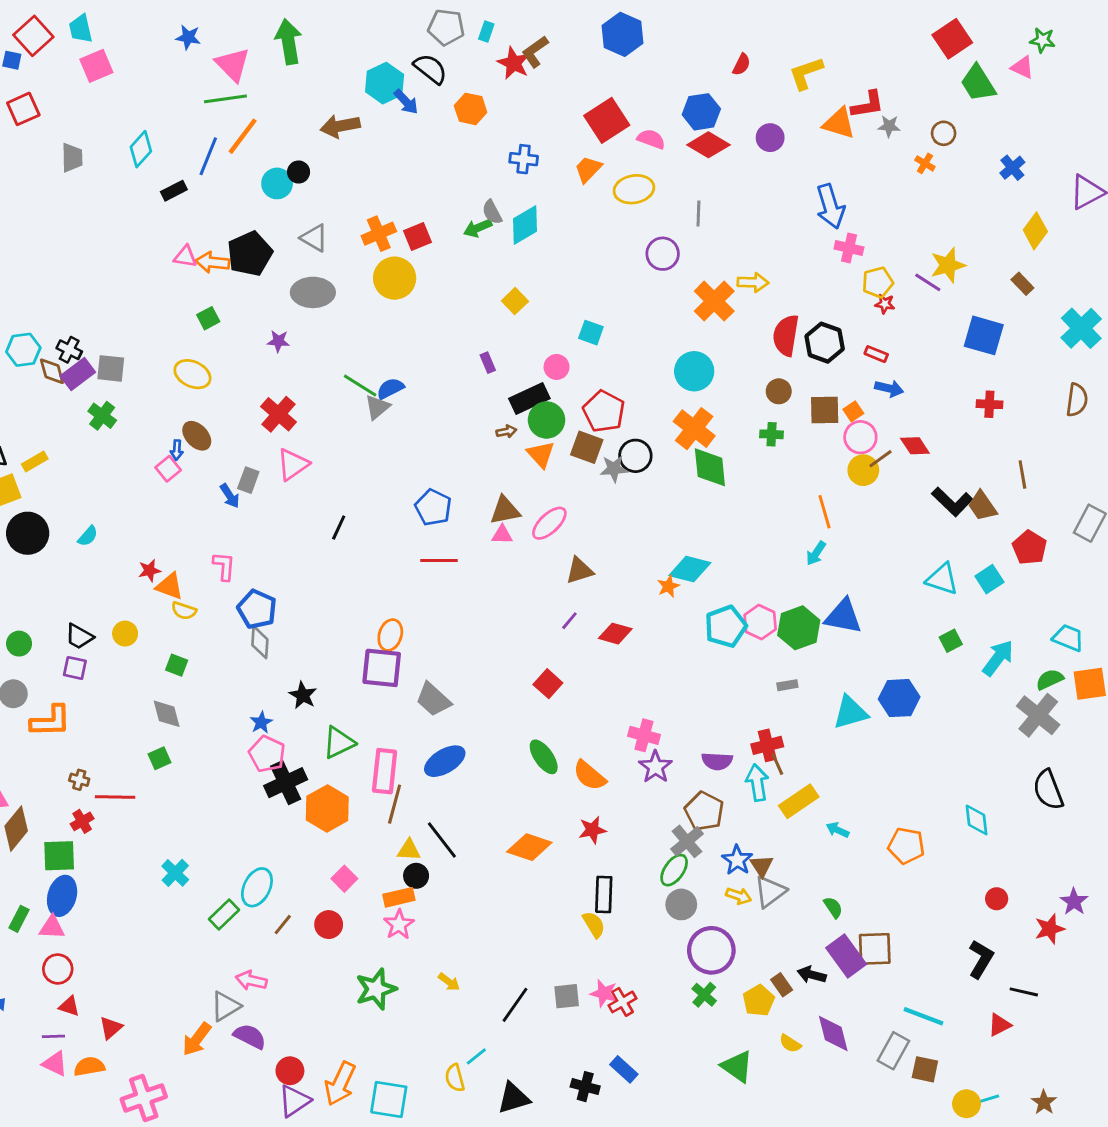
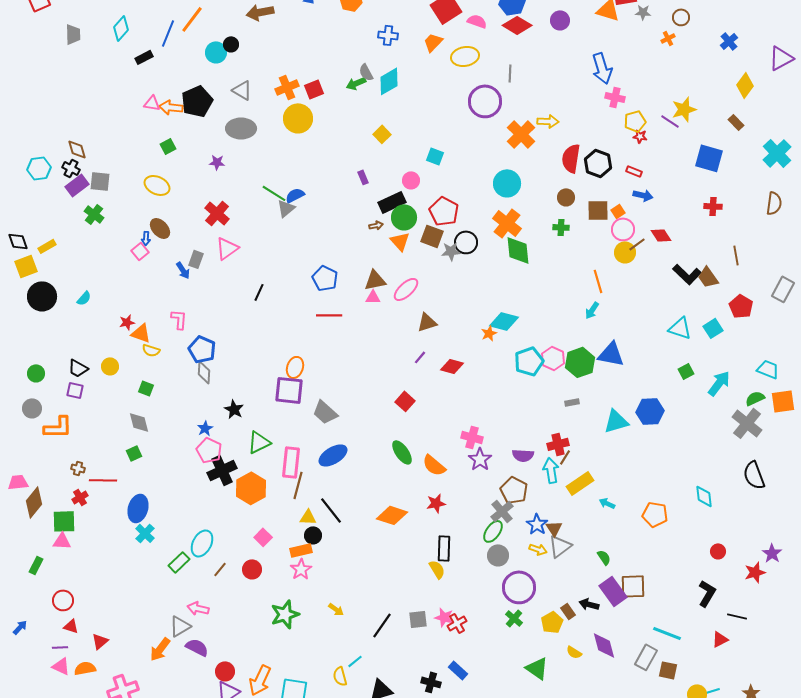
orange cross: (925, 163) -> (668, 38), turned 32
purple circle: (663, 254) -> (485, 101), size x1.4
brown diamond: (52, 371) -> (77, 149), moved
brown line: (777, 764) -> (565, 457), turned 56
blue ellipse: (62, 896) -> (138, 508), moved
pink triangle: (52, 927) -> (62, 541), moved

